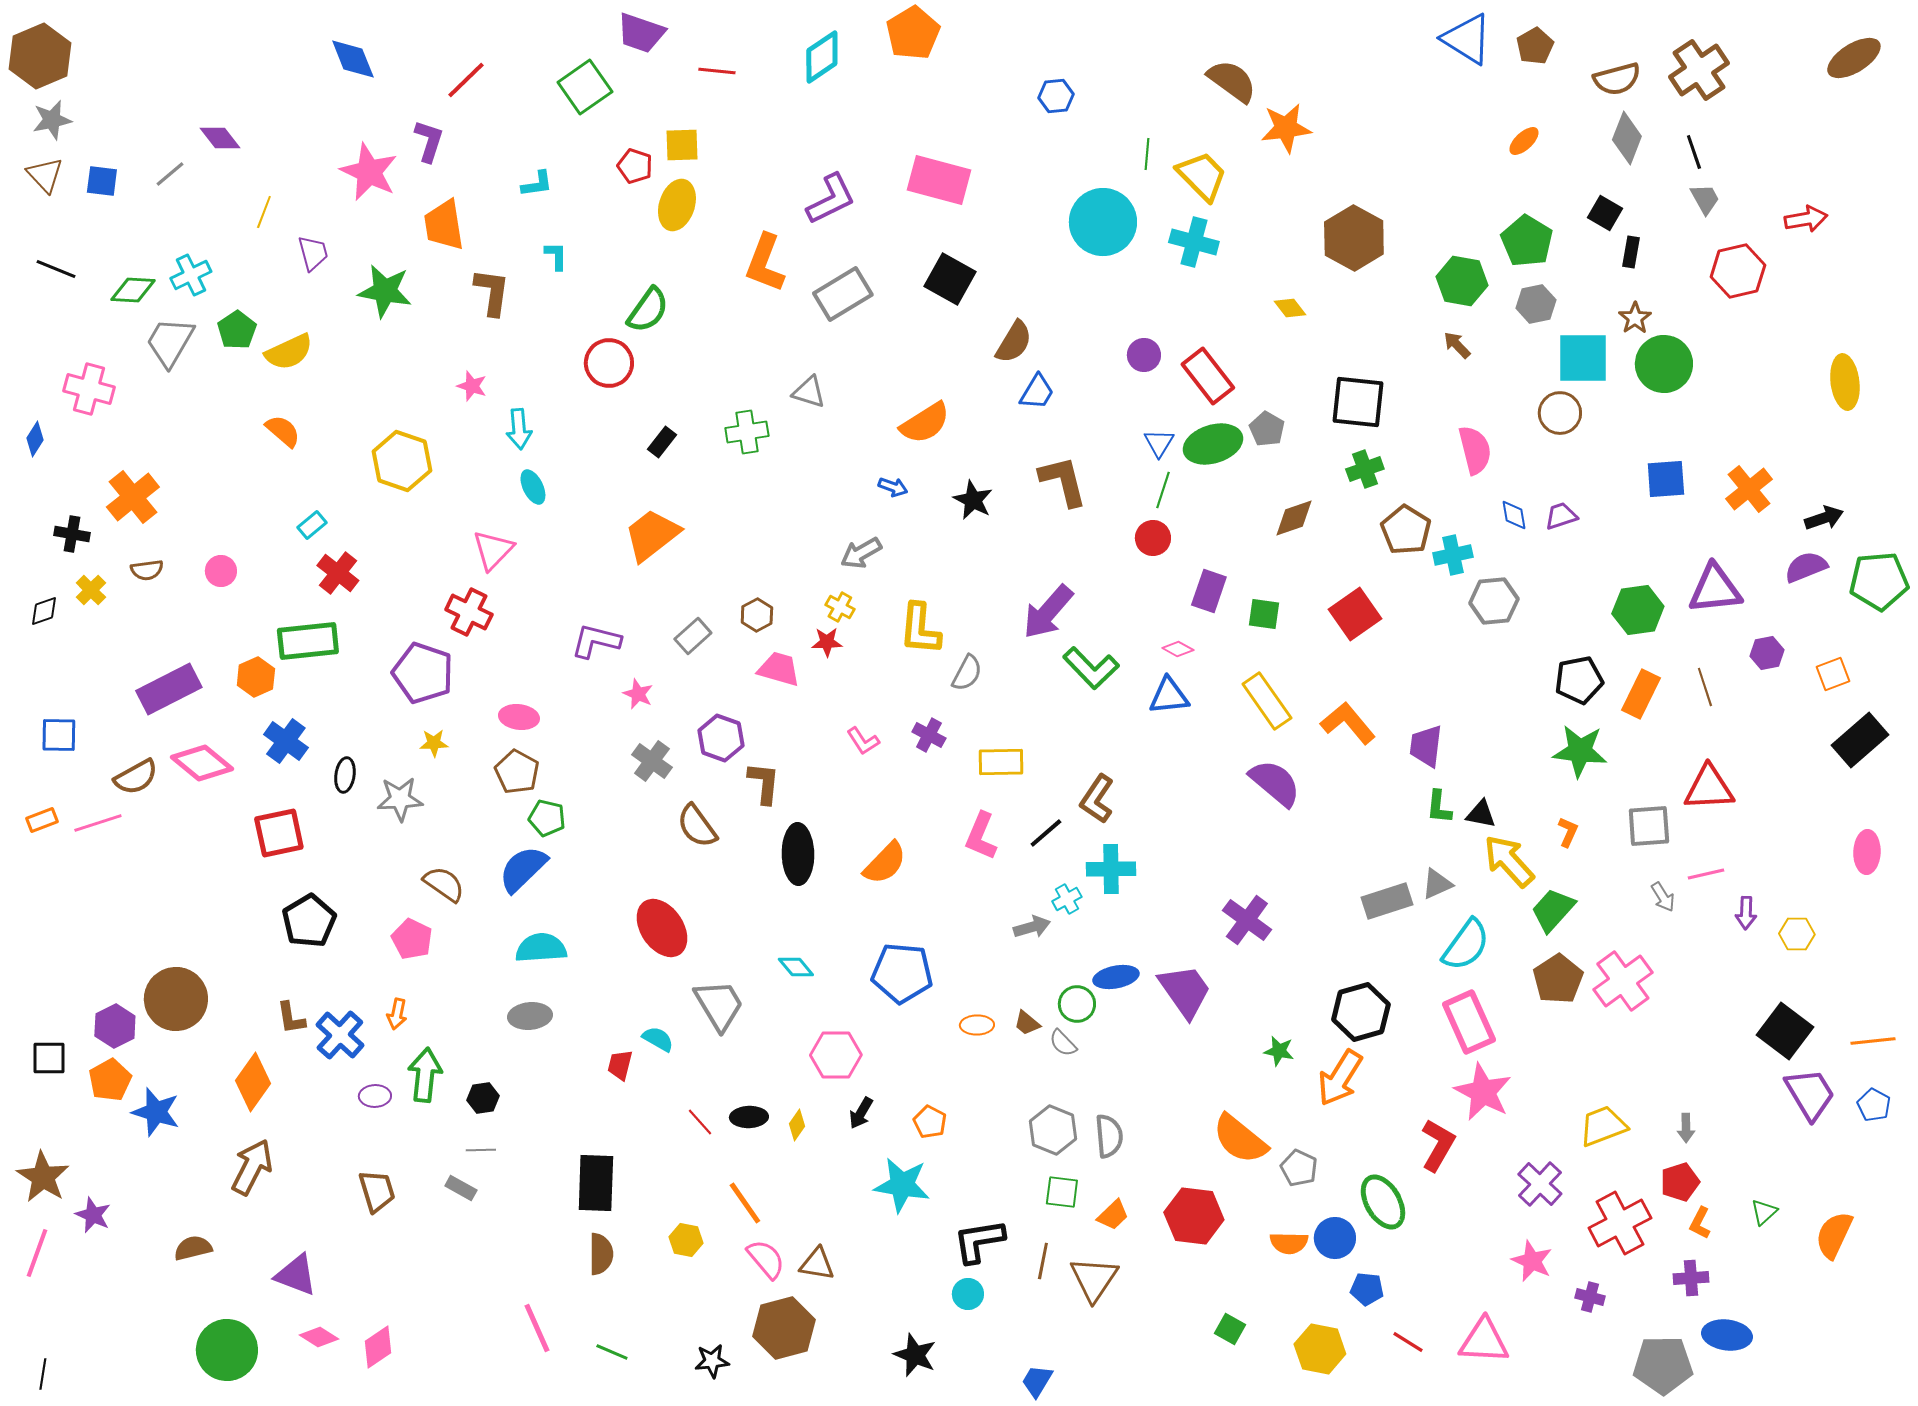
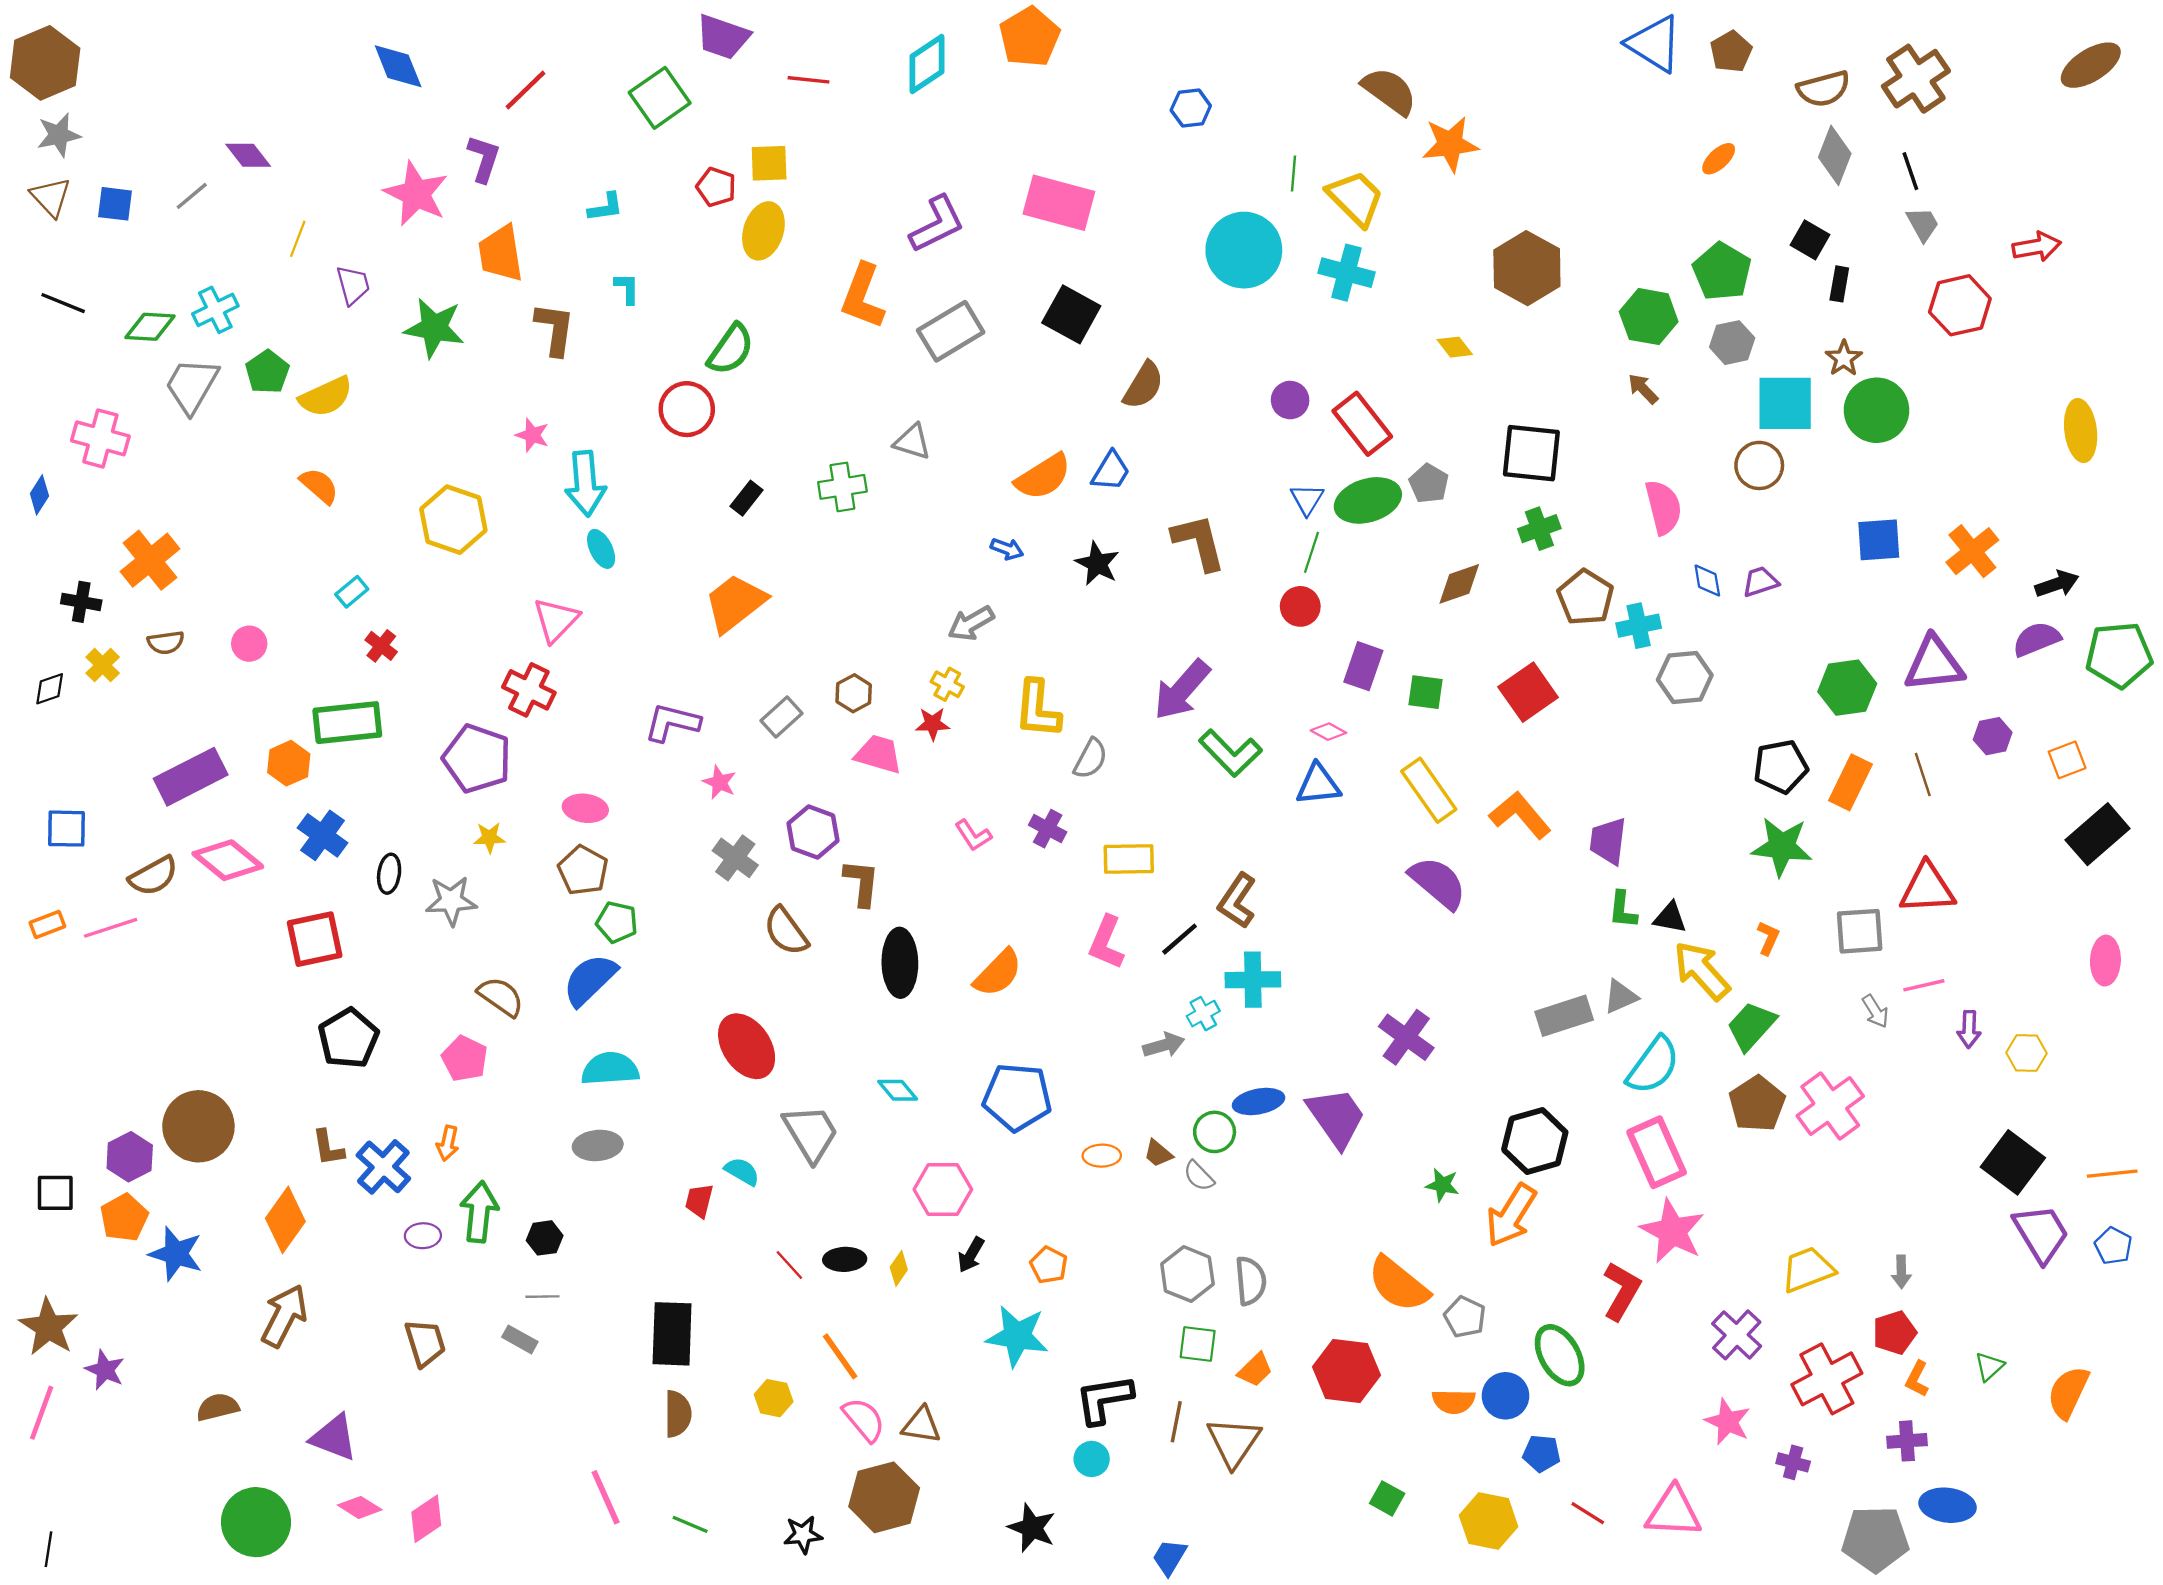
blue trapezoid: (1037, 392) -> (1111, 471), moved
cyan arrow: (519, 429) -> (585, 484), size x1.4
red cross: (338, 573) -> (381, 646), size x0.7

